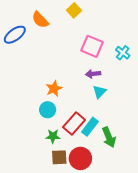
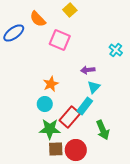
pink square: (92, 46) -> (60, 40), moved
cyan rectangle: (90, 127) -> (85, 106), moved
green star: (53, 136) -> (50, 129), size x1.5

